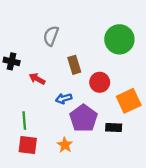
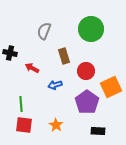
green circle: (119, 39) -> (91, 29), moved
purple pentagon: (83, 118) -> (87, 102), moved
black rectangle: (114, 128) -> (98, 131), moved

